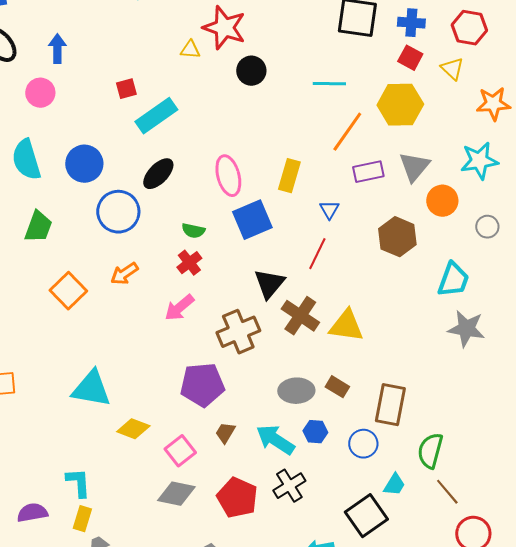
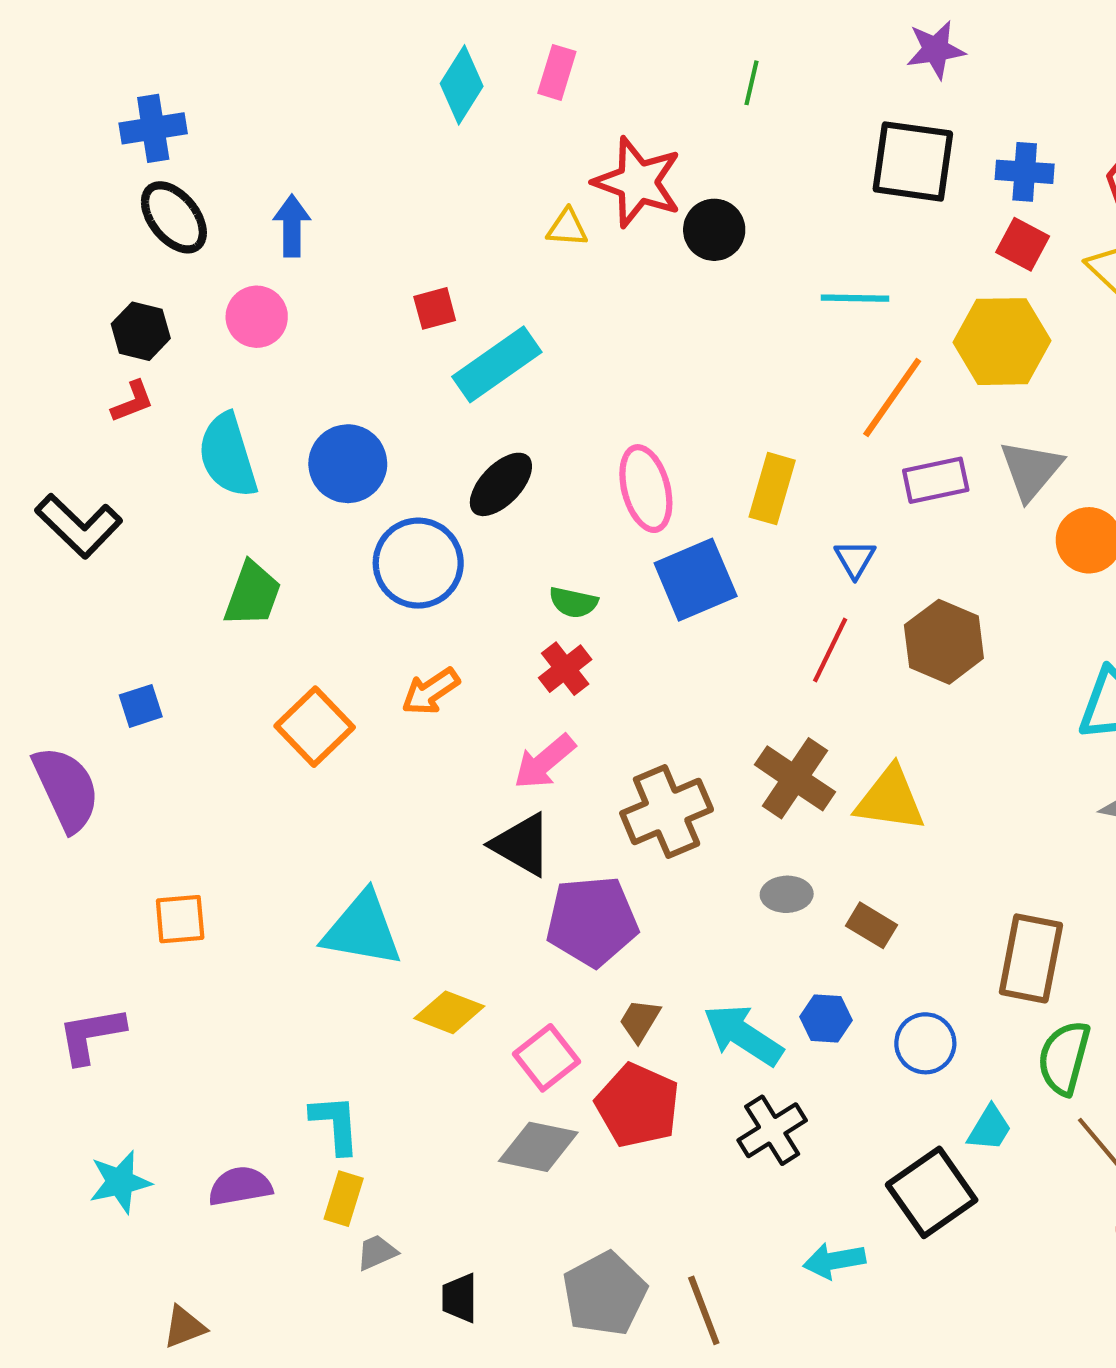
black circle: (251, 71) -> (714, 230), moved
brown hexagon: (397, 237) -> (944, 642), moved
black triangle: (269, 284) -> (522, 845), moved, turned -40
gray ellipse: (296, 391) -> (787, 894), moved, size x0.7
brown rectangle: (390, 405) -> (1031, 958), moved
red pentagon: (237, 498) -> (638, 1105), moved

